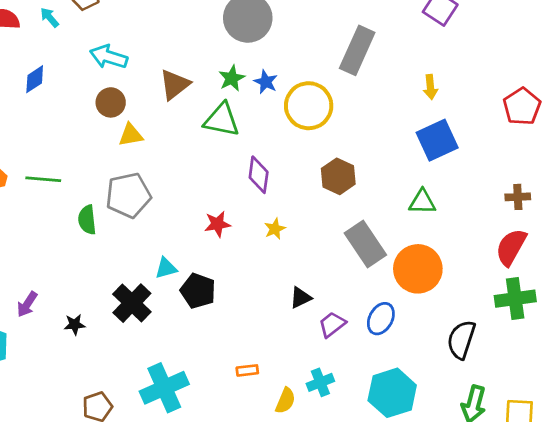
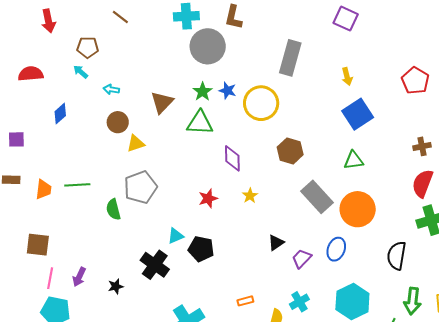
cyan arrow: (50, 17) -> (81, 72), moved
cyan arrow: (109, 57) -> (111, 89), size x0.6

